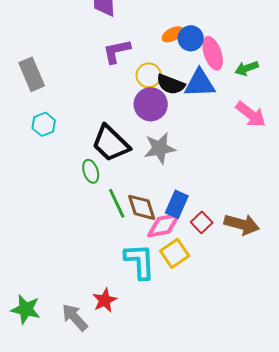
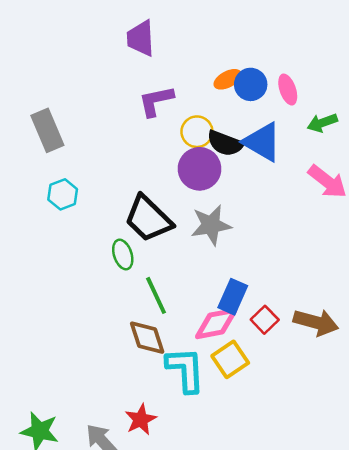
pink ellipse: (213, 53) -> (288, 90), moved, size x0.7
blue triangle: (200, 83) -> (262, 142), turned 32
brown diamond: (142, 207) -> (147, 338), moved

